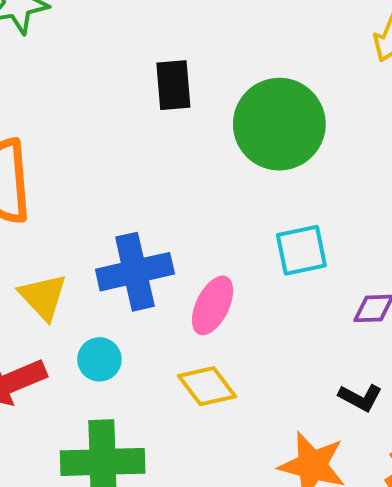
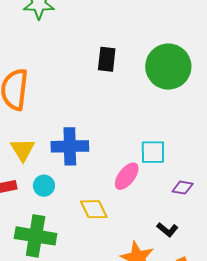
green circle: (279, 124) -> (168, 67), moved
pink ellipse: (213, 305) -> (127, 176), moved

